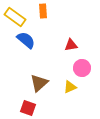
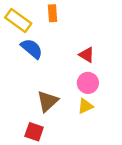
red triangle: (71, 45) -> (87, 55), turned 40
pink circle: (82, 68) -> (88, 83), moved

